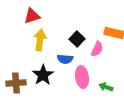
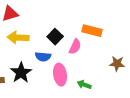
yellow arrow: (40, 40) -> (18, 38), turned -95

